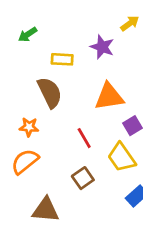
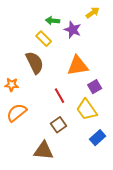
green arrow: (28, 35) -> (53, 21), moved, turned 40
yellow rectangle: (62, 59) -> (44, 39), turned 42
orange star: (29, 127) -> (12, 85), moved
brown triangle: (46, 210) -> (44, 151), moved

